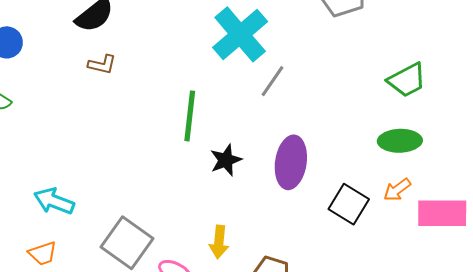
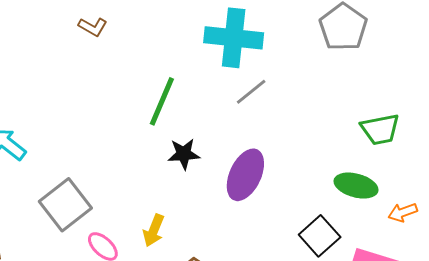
cyan cross: (240, 34) -> (234, 38), turned 30
orange arrow: (397, 190) -> (403, 212), moved
black square: (349, 204) -> (320, 236), moved

